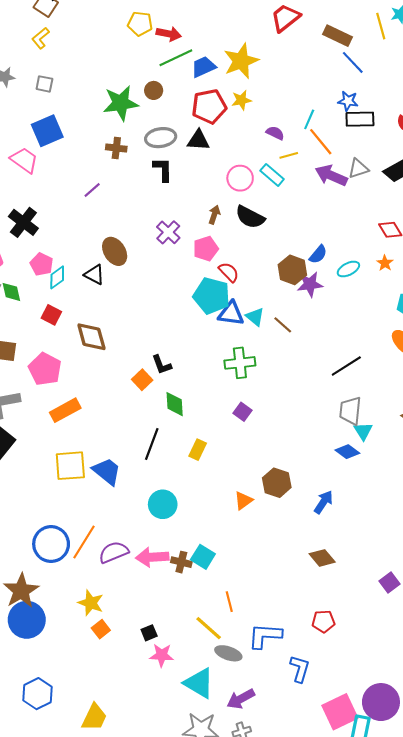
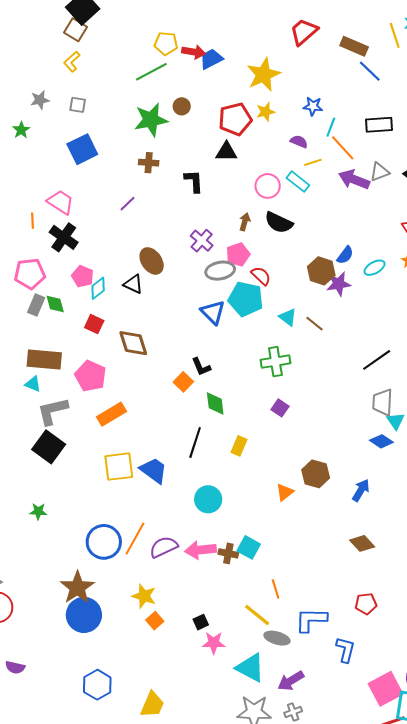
green line: (176, 58) -> (151, 72), moved
blue trapezoid: (203, 67) -> (211, 59), moved
blue star: (348, 101) -> (313, 106), moved
gray ellipse: (161, 138) -> (220, 271), moved
pink trapezoid: (24, 160) -> (61, 202), moved
blue triangle: (231, 313) -> (213, 312), moved, turned 40

